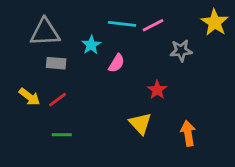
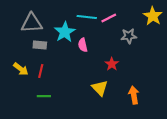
cyan star: (91, 45) -> (65, 32), size x1.5
pink semicircle: (116, 63) -> (83, 45), turned 136
red line: (58, 100) -> (41, 71), turned -40

